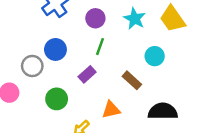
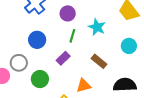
cyan star: (135, 19) -> (97, 27), moved
cyan circle: (155, 56) -> (129, 46), moved
gray circle: (32, 66) -> (19, 63), moved

